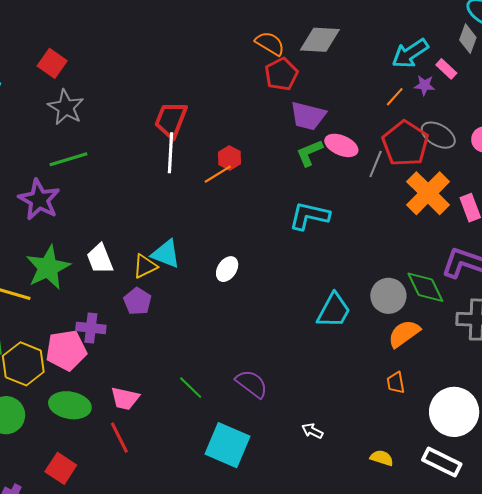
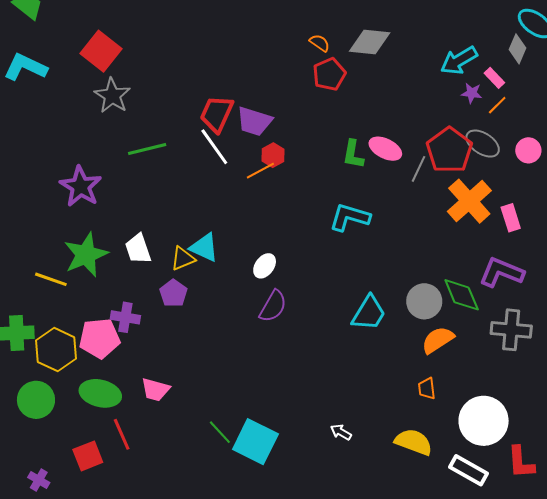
orange semicircle: (270, 43) -> (320, 43), size x0.7
red square: (52, 63) -> (101, 51), size x1.4
orange line: (395, 97) -> (497, 105), moved
purple trapezoid: (308, 116) -> (254, 121), moved
white line: (170, 153) -> (214, 147), turned -42
green L-shape: (309, 153) -> (353, 154), turned -60
green line: (69, 159) -> (147, 149), moved
purple semicircle: (252, 384) -> (273, 306), moved, turned 80
green line: (191, 388) -> (220, 432), moved
red line: (119, 438) -> (122, 434), moved
yellow semicircle: (382, 458) -> (414, 442), moved, size x1.6
red square: (61, 468) -> (88, 456), turned 32

